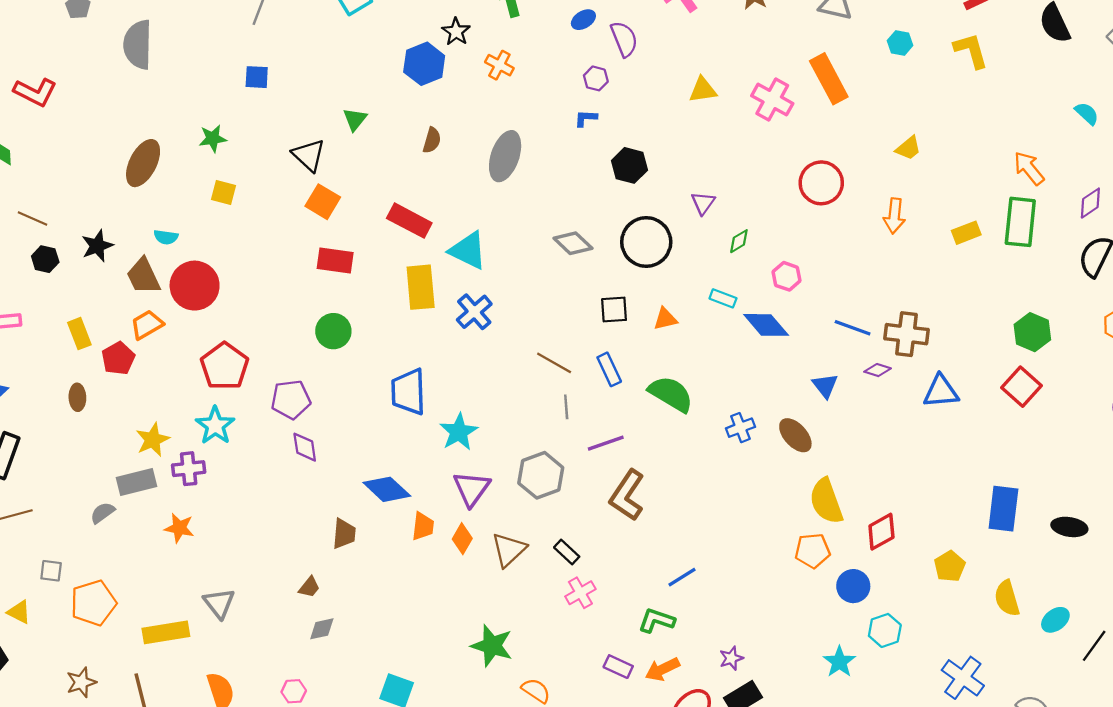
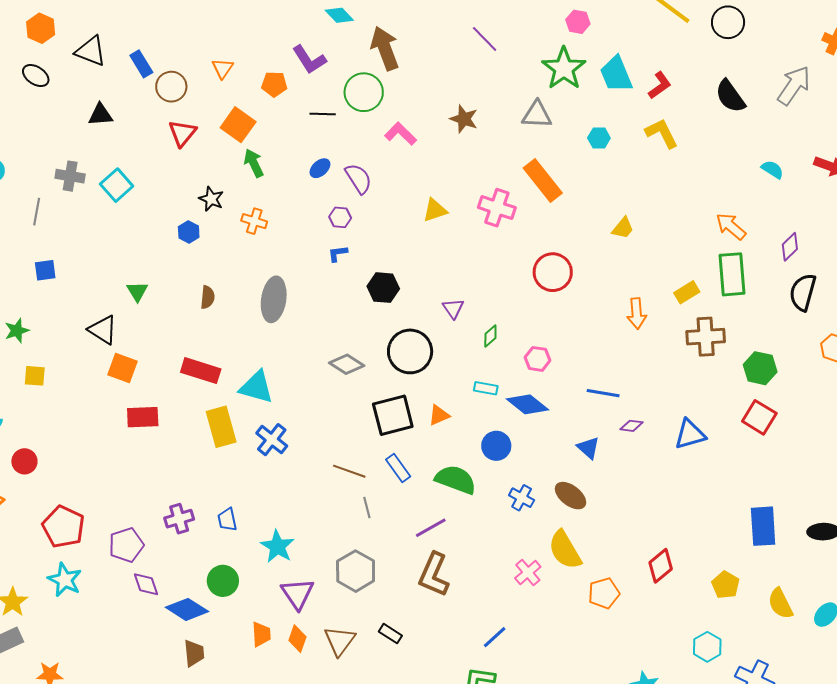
blue hexagon: (424, 64) -> (189, 232), size x0.6
orange arrow: (894, 216) -> (637, 314), moved
red circle: (195, 286) -> (24, 461), size x0.6
black square: (614, 310) -> (393, 415), size x1.6
green circle: (333, 331) -> (223, 581), moved
brown cross: (907, 334) -> (706, 337), moved
blue trapezoid: (408, 392) -> (227, 520), size x0.6
blue cross: (740, 428) -> (522, 498), turned -30
purple line: (606, 443) -> (431, 528), moved
purple cross: (189, 469) -> (179, 519), moved
blue diamond: (387, 489) -> (187, 609), moved
yellow semicircle: (826, 501) -> (565, 550), moved
blue circle: (853, 586) -> (496, 446), moved
pink cross: (580, 593) -> (528, 573), moved
cyan hexagon: (885, 630) -> (707, 647), moved

